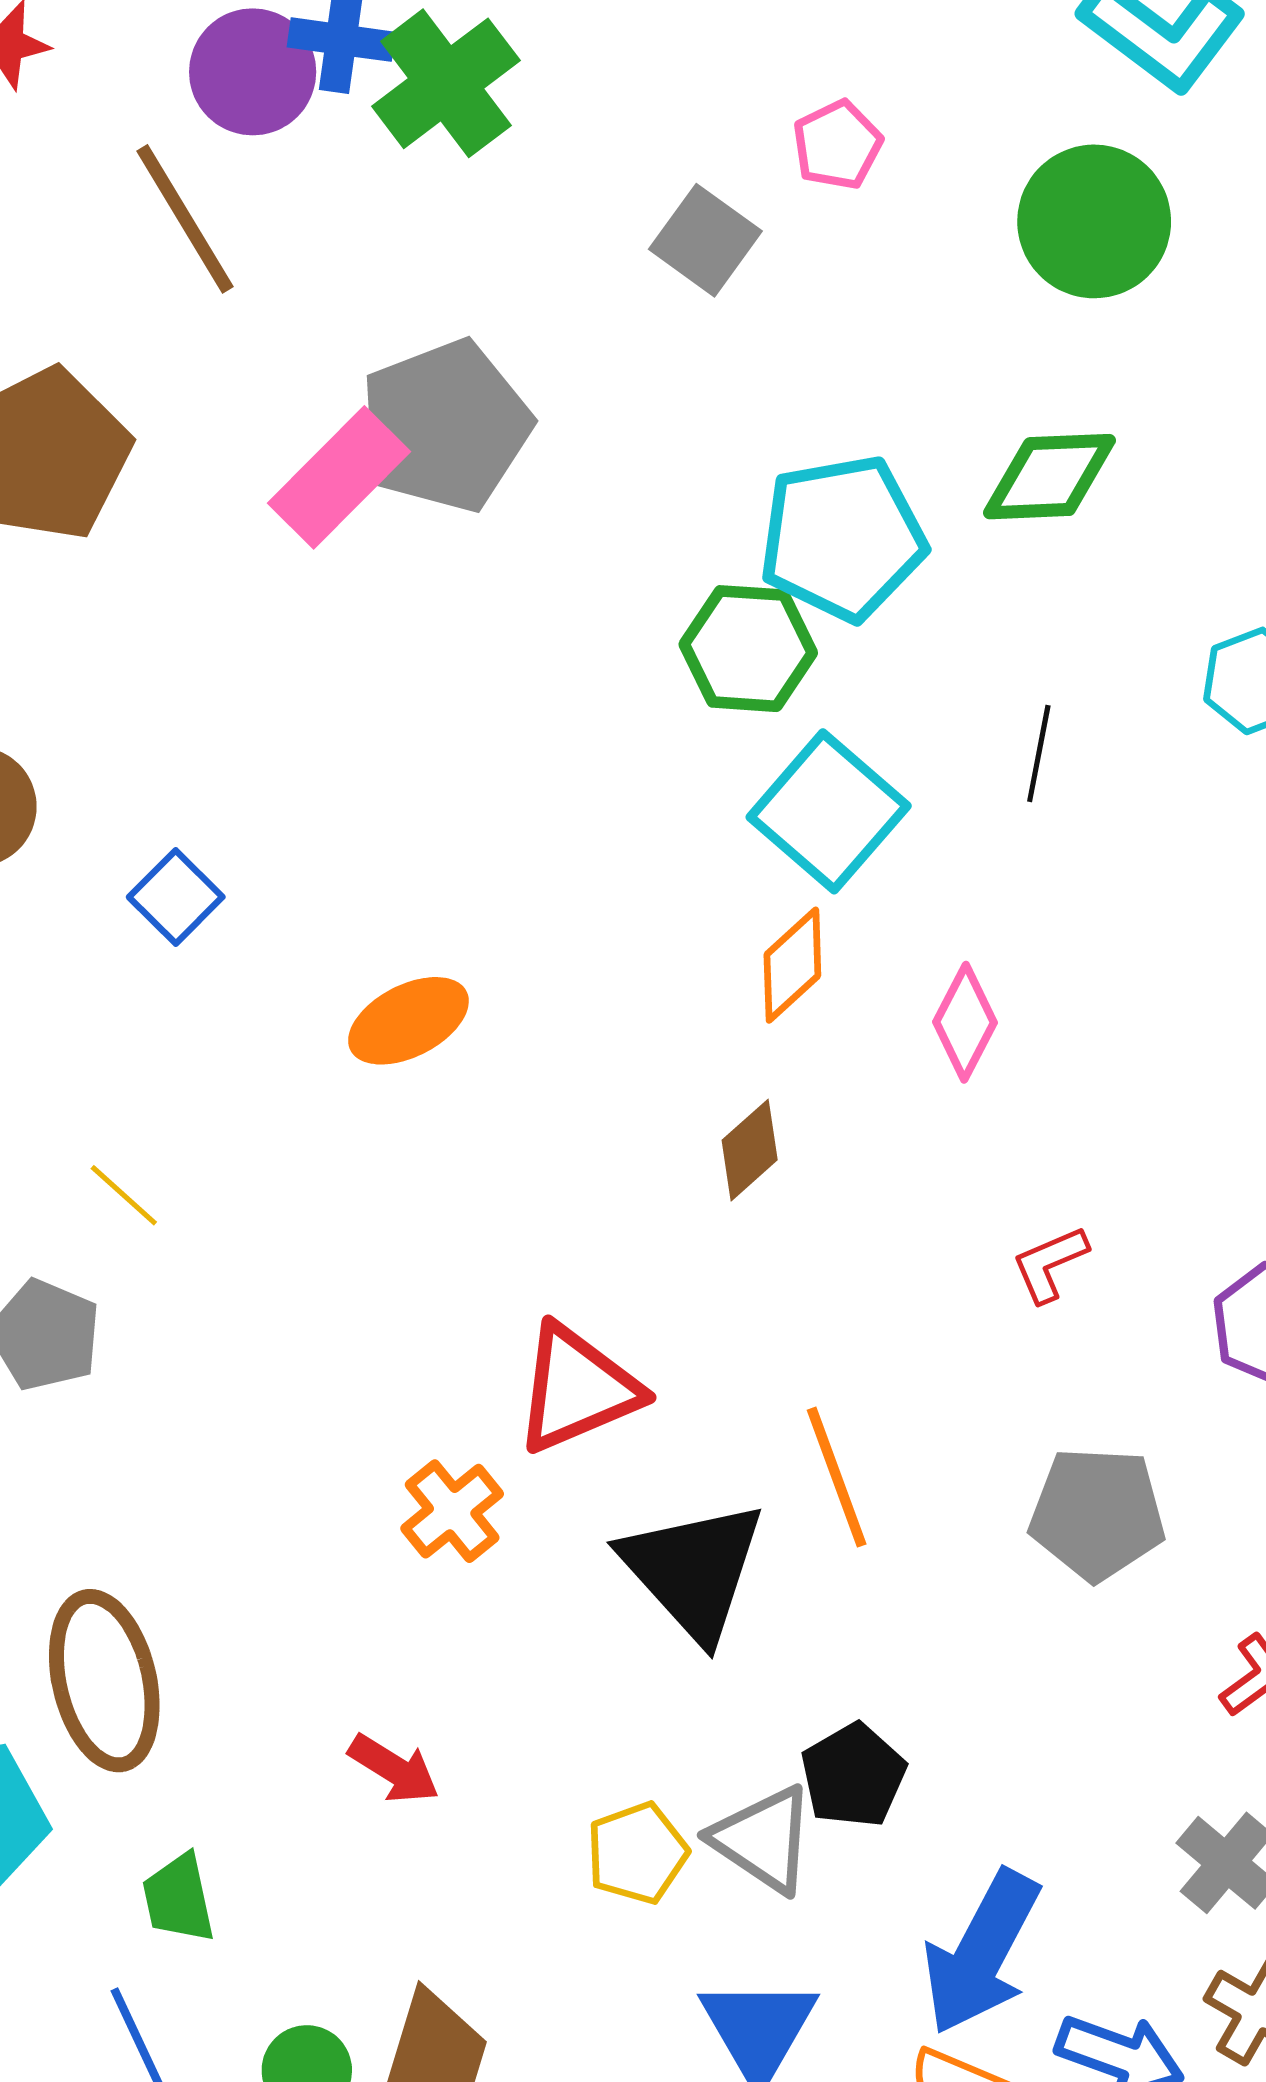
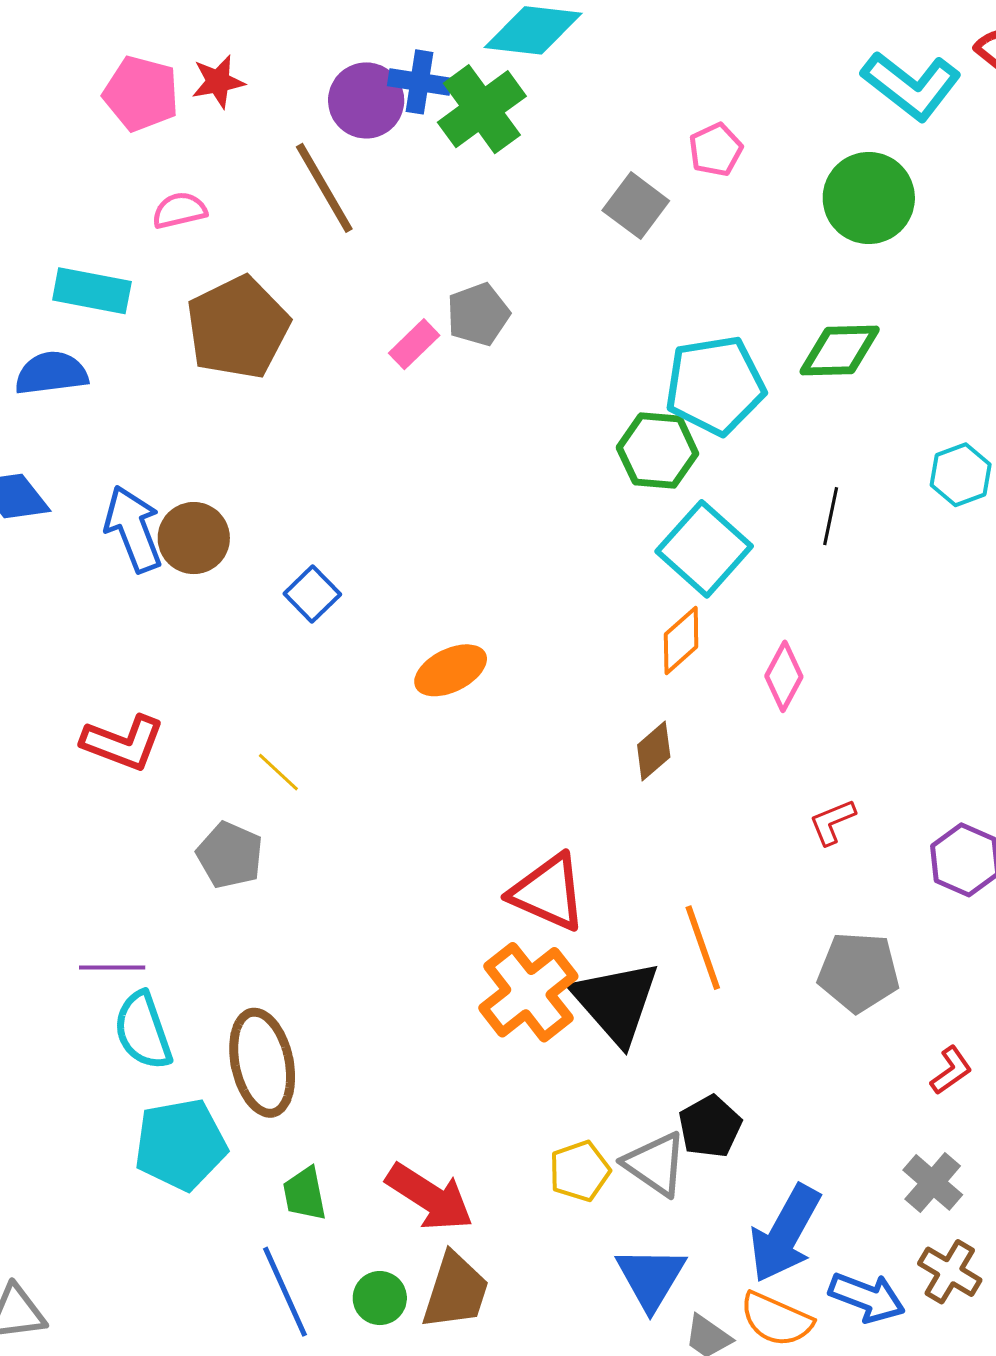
gray pentagon: (445, 426) -> (478, 314), size x0.6
pink rectangle: (339, 477) -> (414, 344), size x0.6
red triangle: (577, 1389) -> (548, 892), turned 46
orange cross: (452, 1511) -> (528, 992), moved, size x1.6
red arrow: (394, 1769) -> (430, 1197), moved, size x1.6

